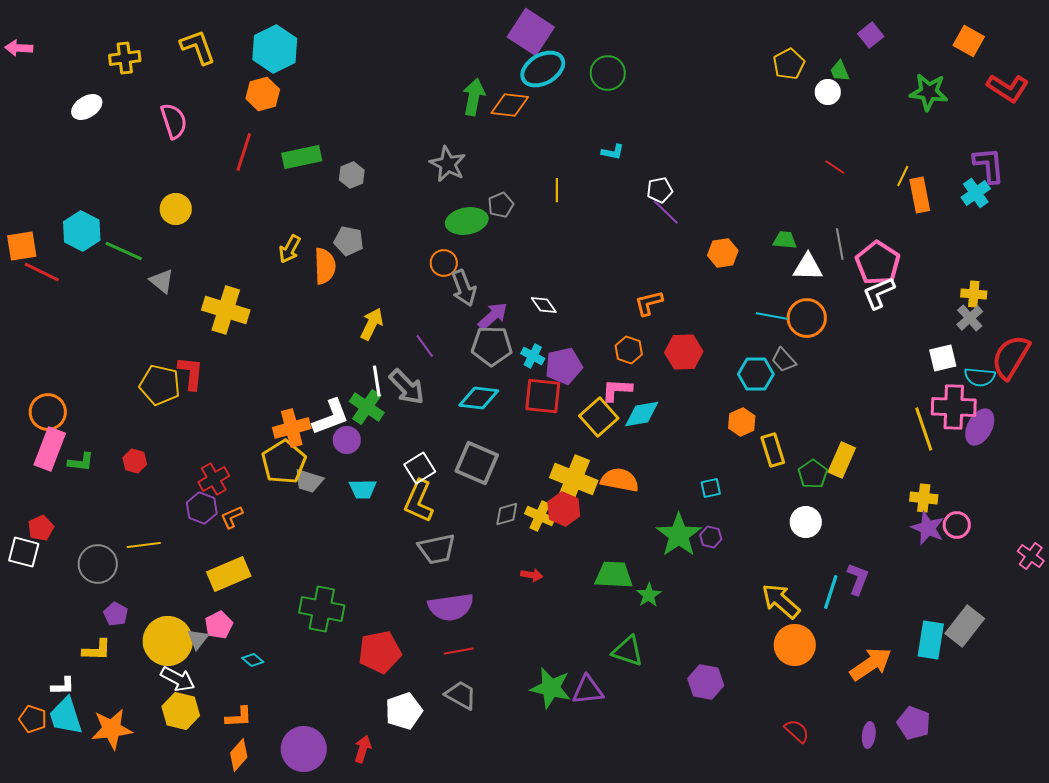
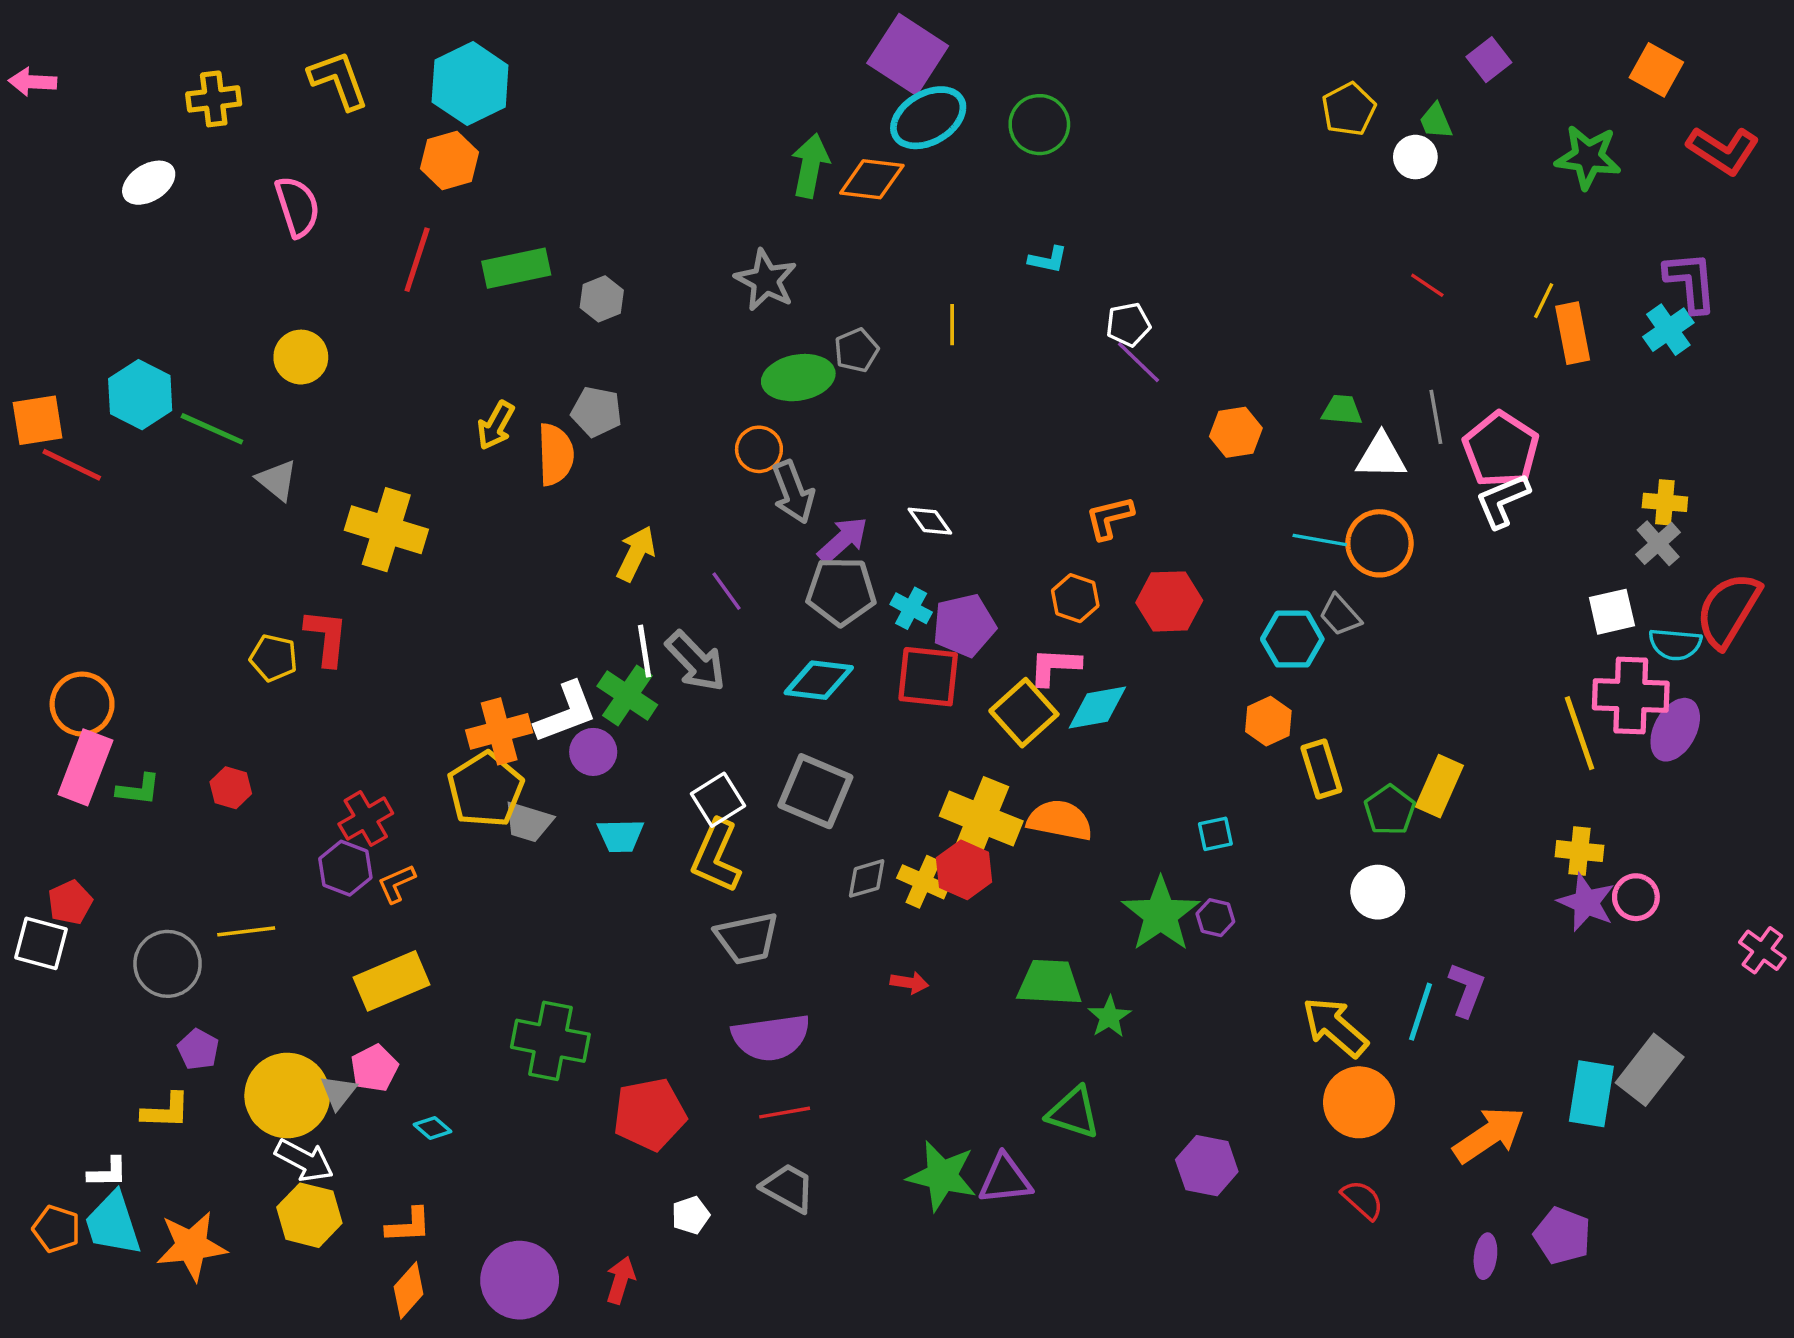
yellow pentagon: (160, 385) -> (273, 658), size x0.7
white pentagon: (404, 711) -> (691, 1215), size x0.6
red semicircle: (797, 731) -> (1362, 1200), moved

